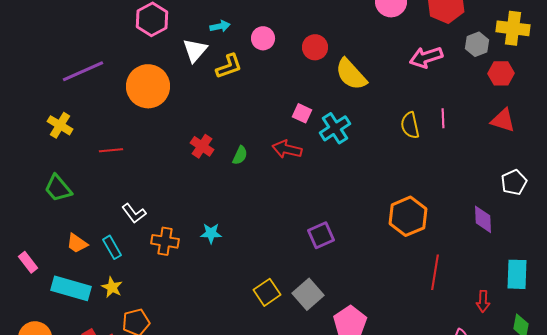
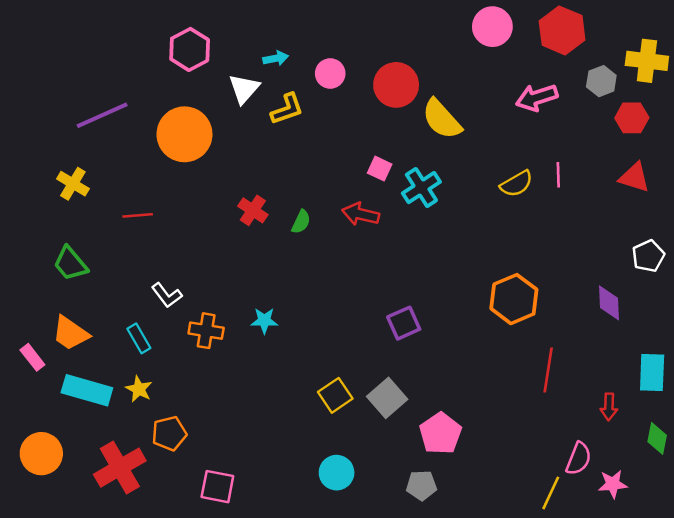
red circle: (315, 47) -> (396, 85), size x1.4
yellow semicircle: (410, 125) -> (516, 184), turned -108
orange trapezoid: (77, 243) -> (70, 333), moved, size x1.4

